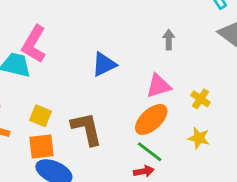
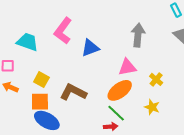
gray arrow: (169, 40) -> (138, 35), size x1.6
pink L-shape: (34, 44) -> (63, 31), moved
brown L-shape: (87, 129) -> (73, 92), turned -56

